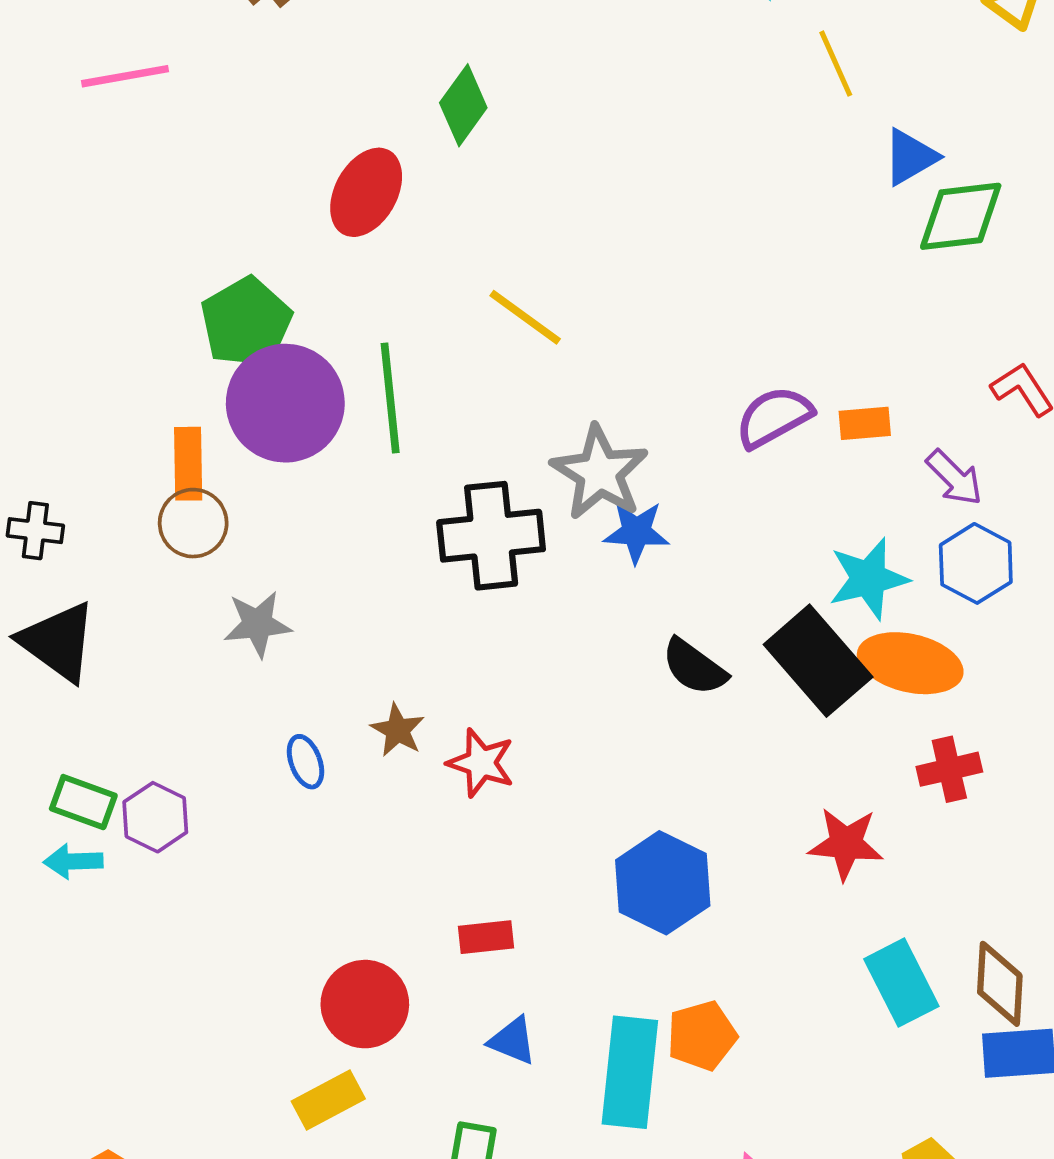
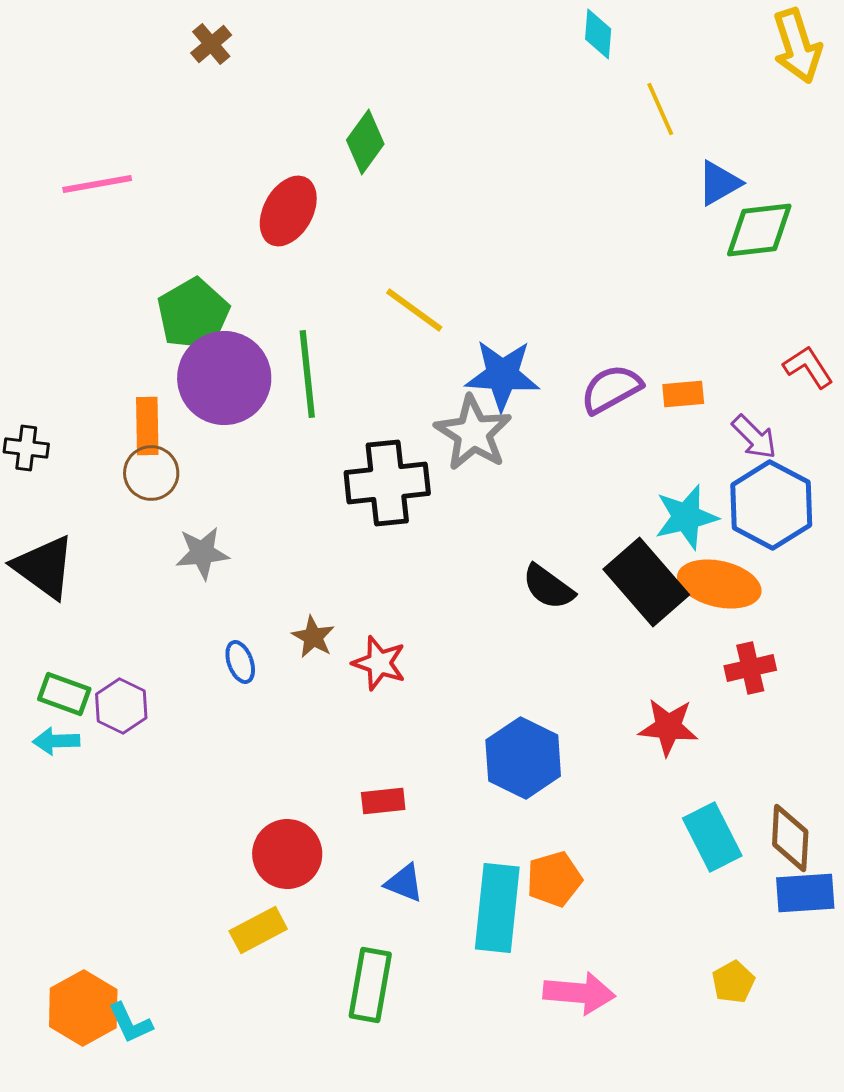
pink line: (125, 76) -> (97, 184), moved
black cross: (35, 531) -> (26, 448), moved
blue star: (636, 532) -> (502, 375), moved, size x1.4
blue hexagon: (976, 563) -> (771, 505), size x1.4

